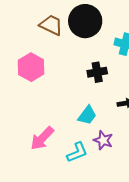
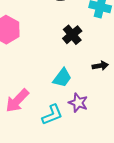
black cross: (97, 72) -> (72, 35), turned -30

